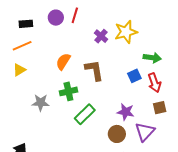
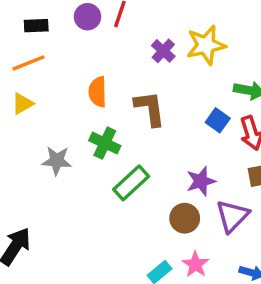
orange semicircle: (63, 61) -> (98, 92), turned -36
blue square: (134, 76) -> (218, 120), turned -32
green cross: (68, 91) -> (105, 143), turned 36
purple star: (126, 112) -> (201, 181), turned -30

